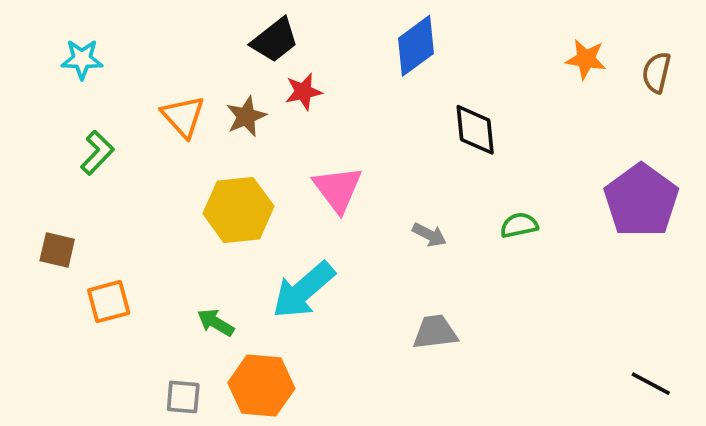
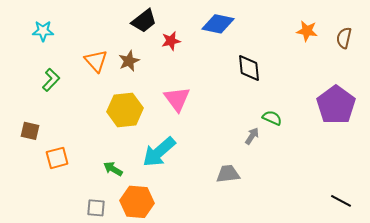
blue diamond: (416, 46) -> (218, 24), turned 48
red star: (303, 92) -> (171, 41), moved
green semicircle: (519, 225) -> (272, 118), turned 36
gray arrow: (429, 235) -> (252, 136), moved, turned -84

